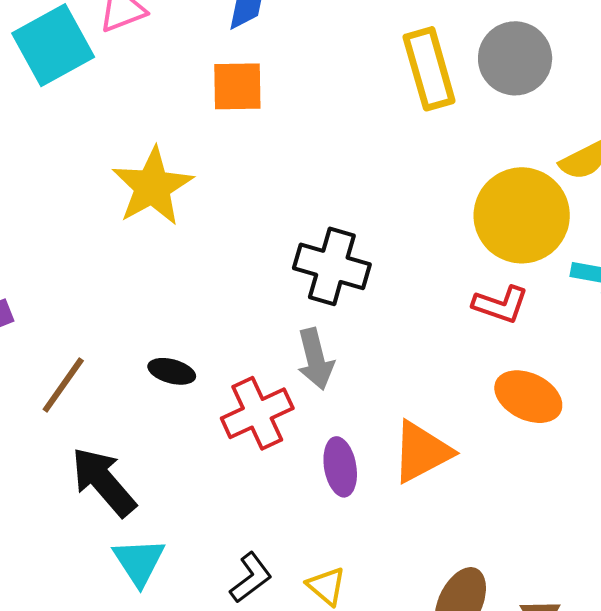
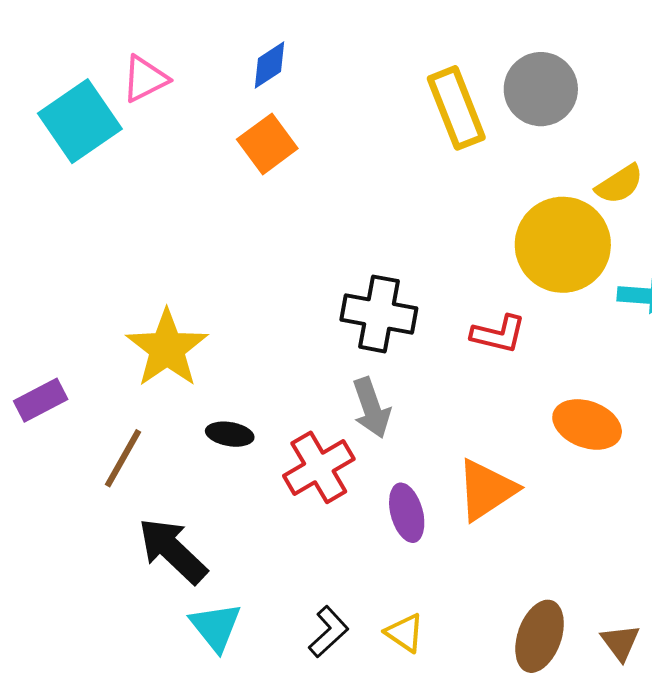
orange square: (237, 86) -> (267, 144), turned -30
yellow star: (152, 187) -> (167, 348), moved
red L-shape: (500, 304) -> (498, 334), moved

